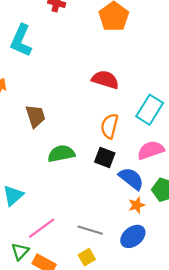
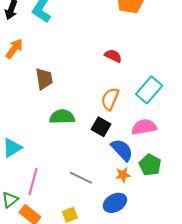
red semicircle: (105, 80) -> (113, 56), size x0.7
pink line: (42, 228) -> (33, 182), turned -48
gray line: (90, 230) -> (81, 178), moved

